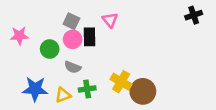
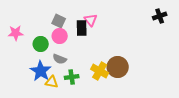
black rectangle: (90, 37) -> (82, 28), moved
blue star: (35, 89) -> (41, 71), moved, turned 30
brown circle: (143, 91) -> (118, 67), moved
yellow triangle: (63, 95) -> (52, 82), turned 32

